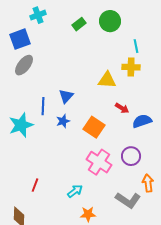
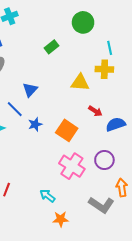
green rectangle: (79, 24) -> (51, 47), moved
blue triangle: (66, 96) -> (30, 90), moved
blue line: (43, 106) -> (15, 109), turned -48
cyan arrow: (75, 191) -> (47, 196), turned -105

